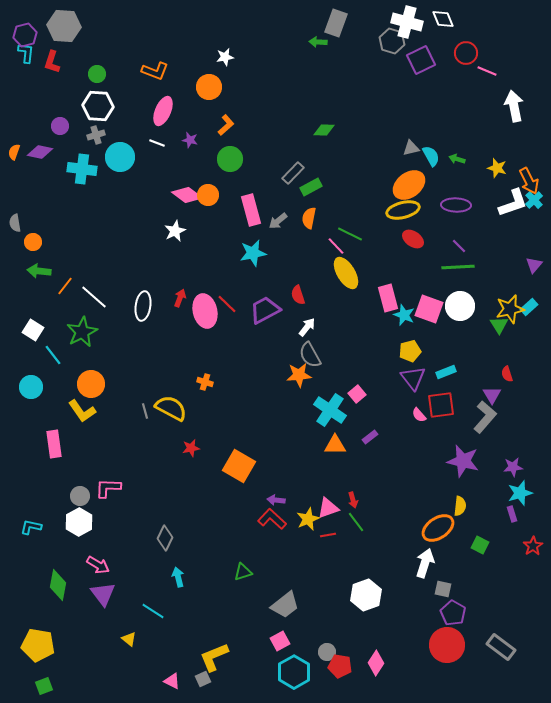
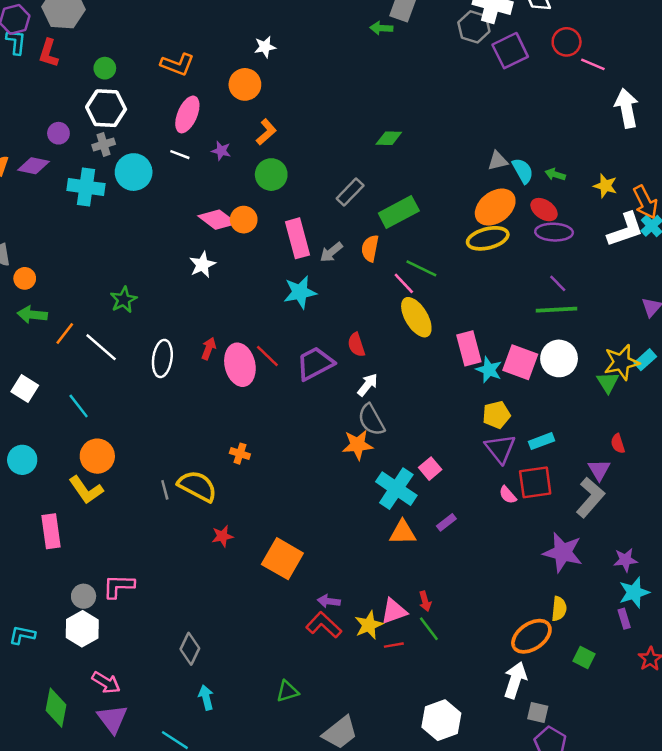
green rectangle: (311, 187) -> (399, 212), moved, size x1.4
red ellipse: (413, 239) -> (544, 210), moved
green star: (82, 332) -> (124, 300), moved, size x0.7
cyan line: (53, 355) -> (79, 406), moved

